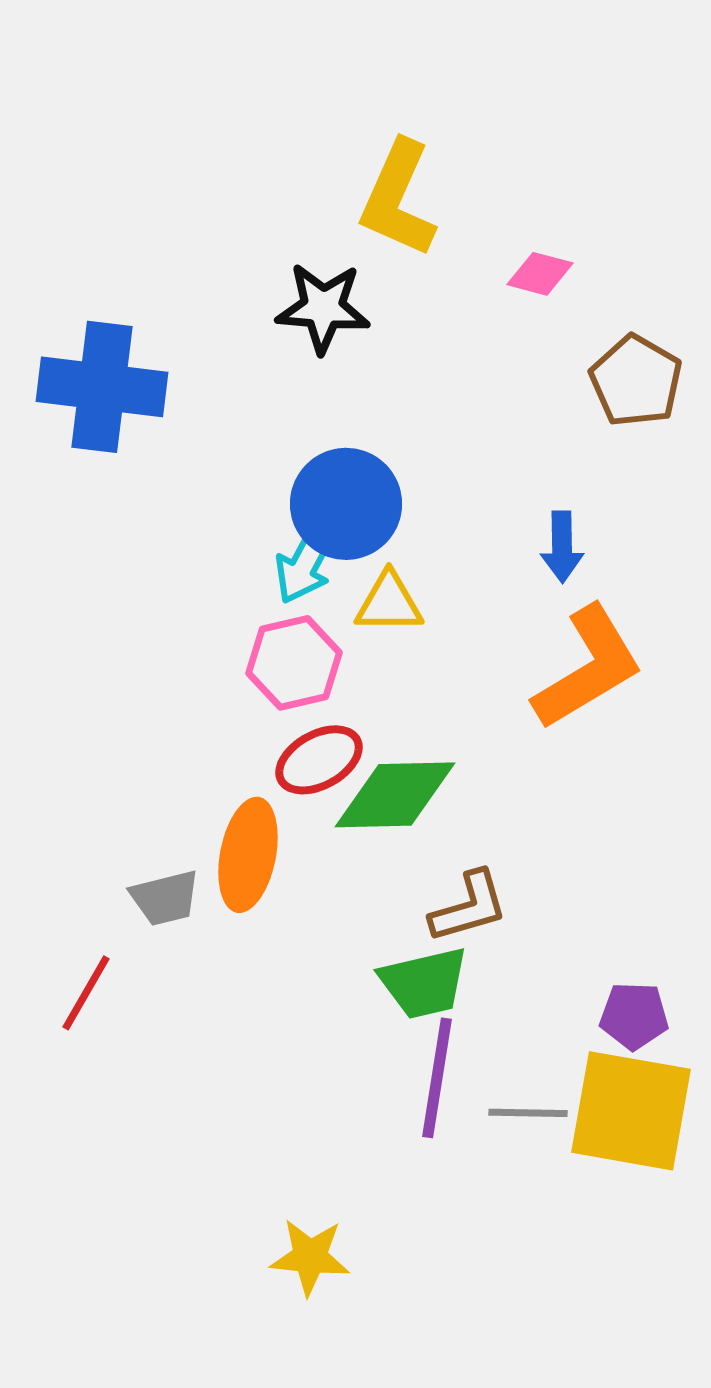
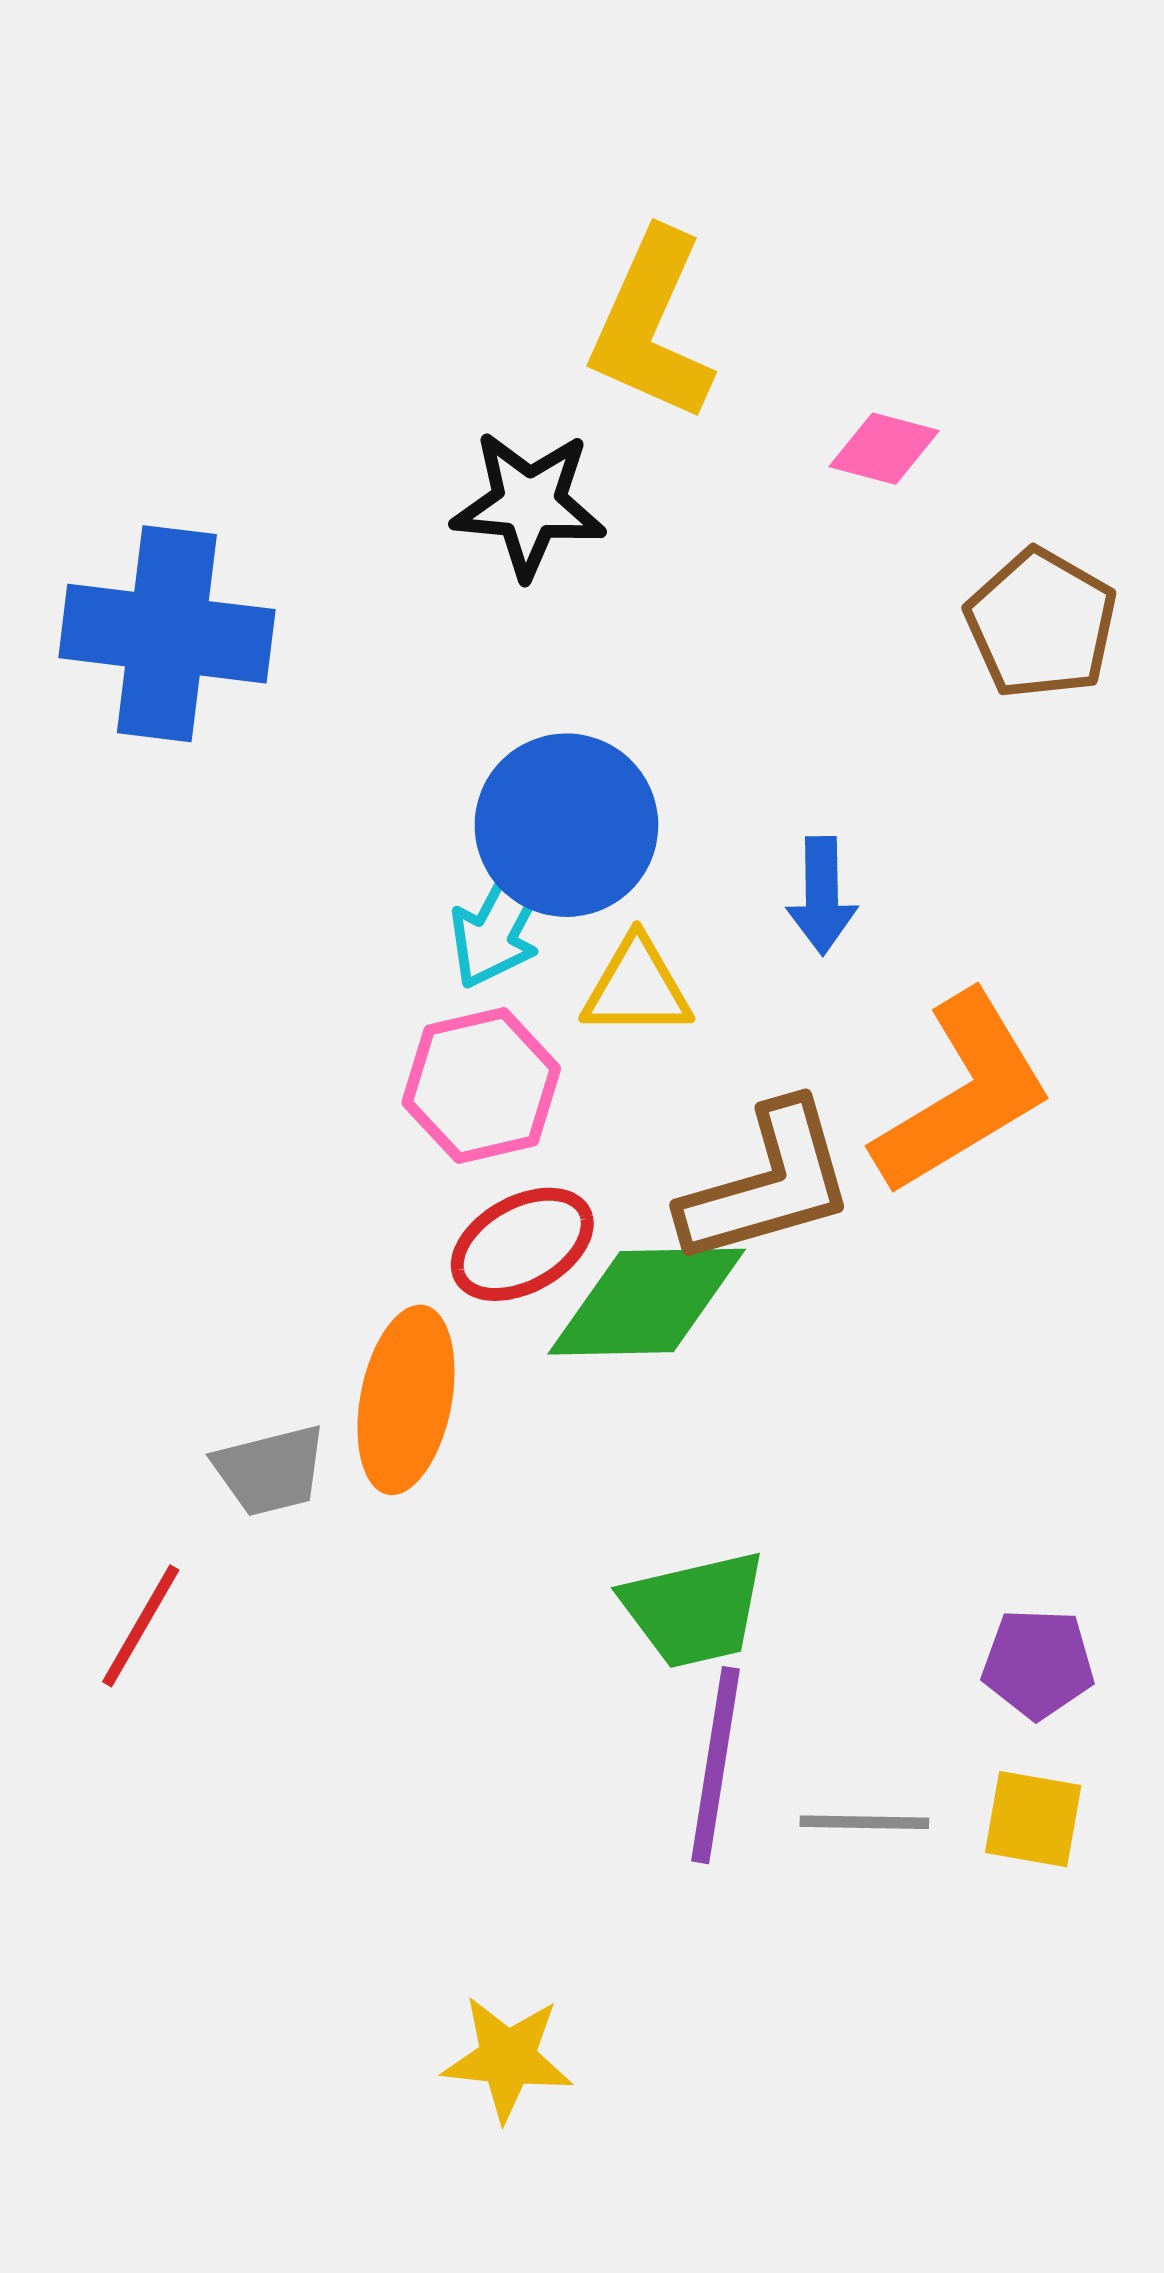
blue arrow: (562, 547) -> (822, 896), moved
brown L-shape: (469, 907) -> (768, 1184), moved, size x1.4
yellow square: (631, 1111) -> (1033, 1819), size x0.5

